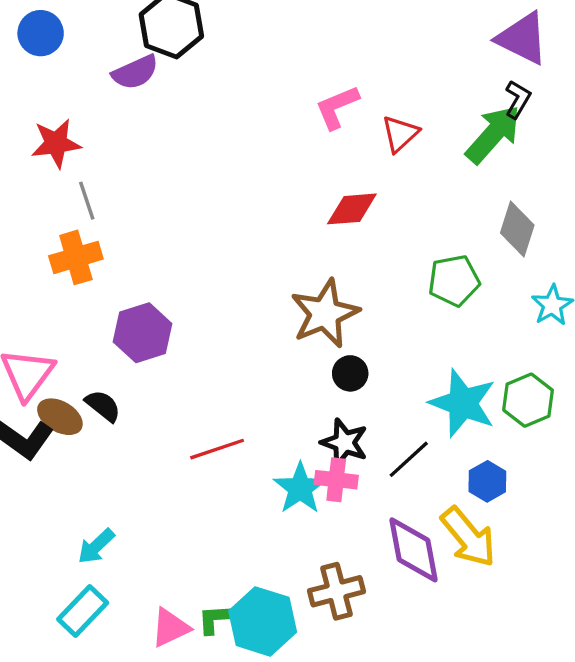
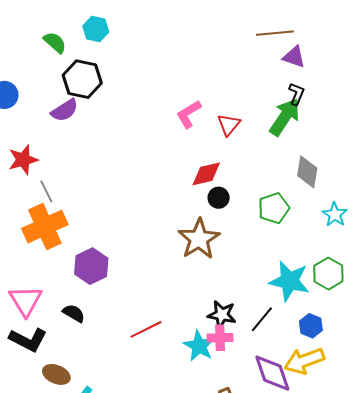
purple triangle: (522, 38) -> (294, 57), size x0.7
orange cross: (76, 257) -> (45, 227), size x1.4
black circle: (350, 373) -> (219, 198), moved
brown ellipse: (60, 417) -> (56, 374), moved
yellow arrow: (468, 537) -> (304, 361), turned 117

